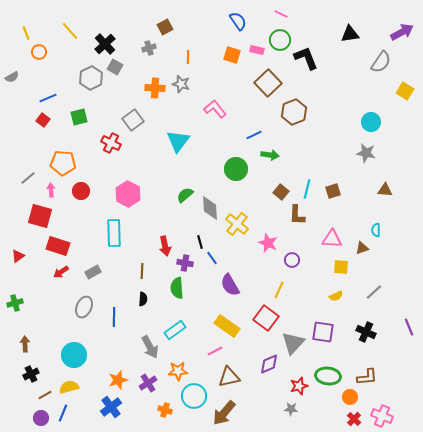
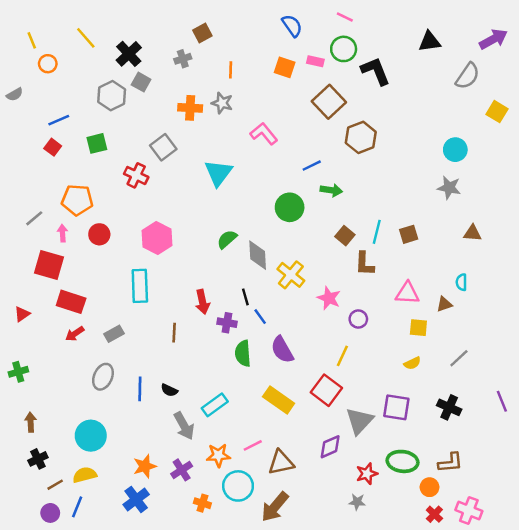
green semicircle: (177, 288) -> (243, 353), moved
black semicircle: (143, 299) -> (169, 390), moved, turned 112
pink line: (215, 351) -> (253, 445), moved

